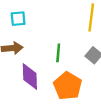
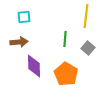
green line: (58, 53) -> (65, 39), moved

